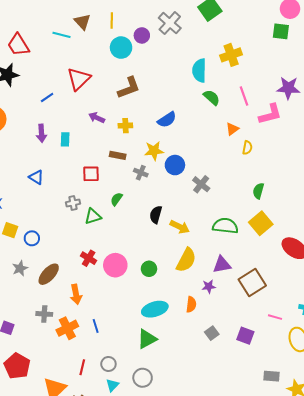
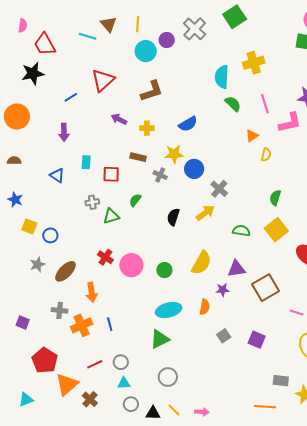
cyan rectangle: (65, 139) -> (86, 162), moved
green semicircle: (225, 226) -> (241, 231), size x0.7
yellow arrow: (180, 227) -> (205, 213), moved, turned -66
pink line: (275, 317) -> (297, 313), moved
red pentagon: (17, 366) -> (45, 360), moved
red line: (82, 367) -> (95, 364), turned 49
gray circle: (143, 378) -> (168, 377), moved
cyan triangle: (112, 385) -> (124, 383), turned 40

